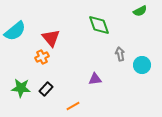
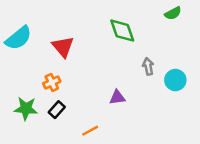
orange cross: (42, 57) -> (52, 83), moved

